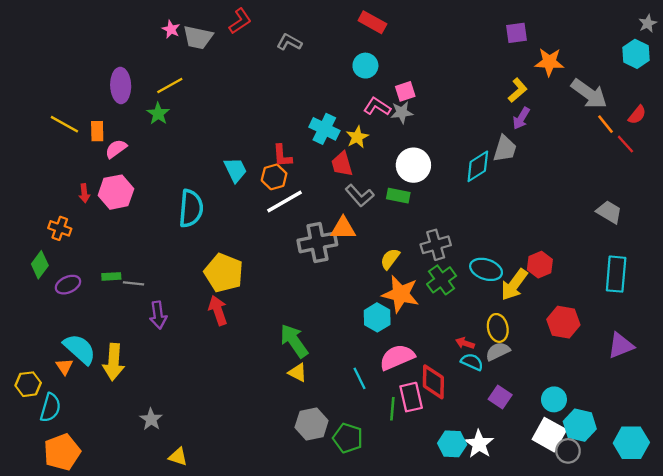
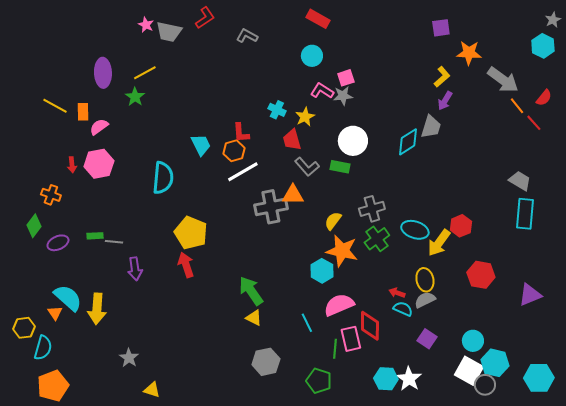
cyan cross: (324, 129) -> (277, 110), size x0.7
cyan rectangle: (616, 274) -> (525, 214), moved
green pentagon: (348, 438) -> (319, 381), moved

